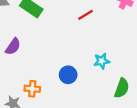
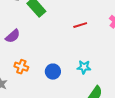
orange cross: (32, 89) -> (21, 67), moved

